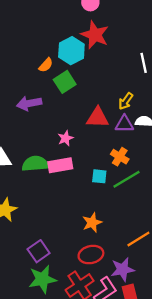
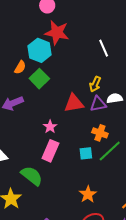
green semicircle: (35, 164) -> (32, 176), moved, turned 55
pink rectangle: (60, 165) -> (50, 151), turned -45

